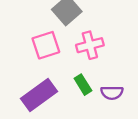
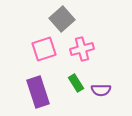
purple rectangle: (39, 95) -> (38, 92), turned -72

